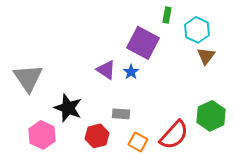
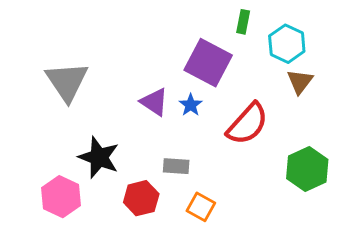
gray triangle: (28, 78) -> (67, 82), moved
red semicircle: (174, 135) -> (247, 124), moved

